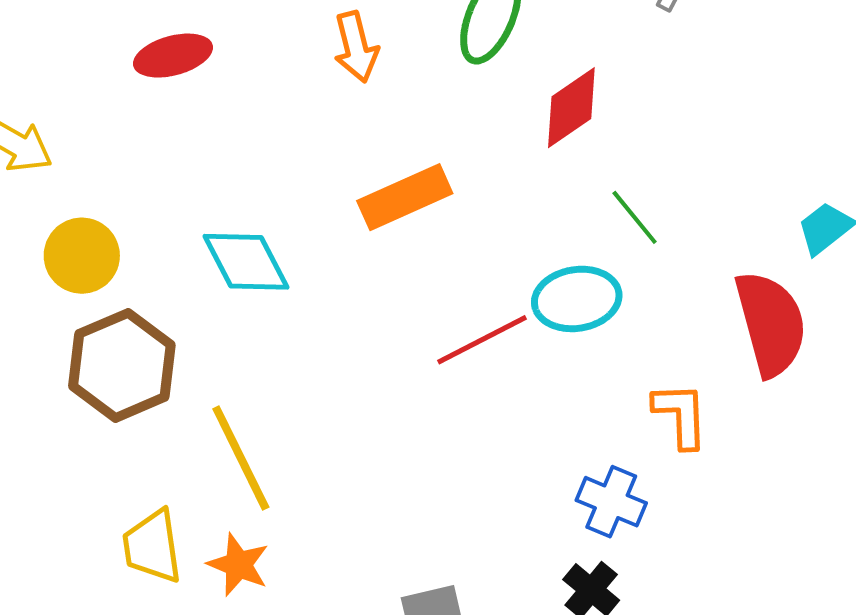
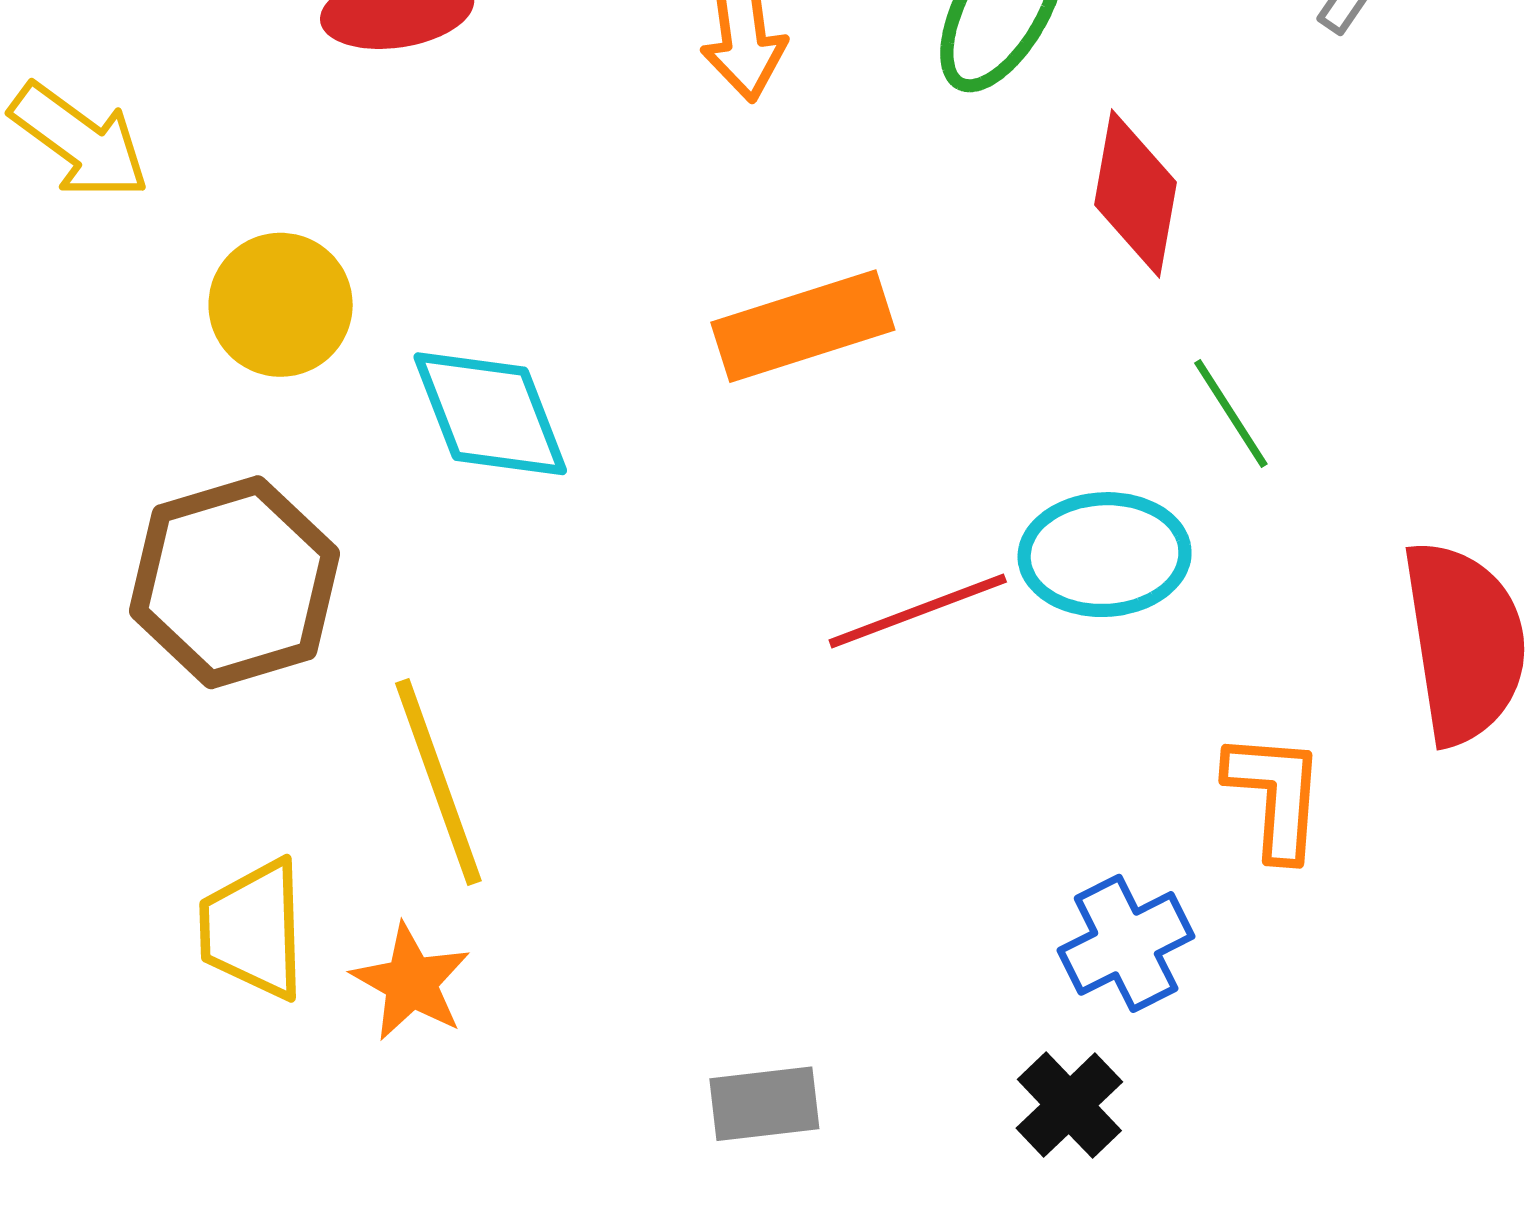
red diamond: (571, 108) -> (1135, 193), turned -52
yellow circle: (82, 256) -> (281, 305), moved
blue cross: (611, 502) -> (1126, 943), turned 34

